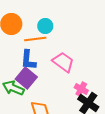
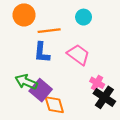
cyan circle: (45, 26) -> (84, 17), moved
purple square: (26, 78) -> (41, 90), moved

